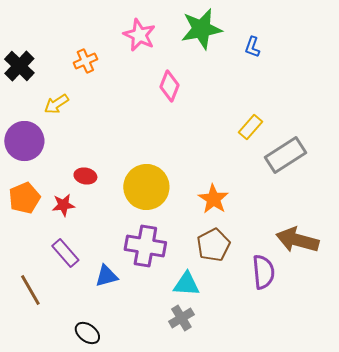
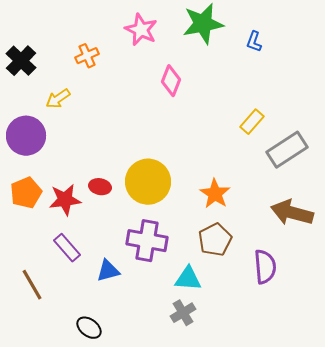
red ellipse: (85, 176) -> (100, 187), moved
red star: (63, 205) -> (65, 200), size x1.4
brown arrow: (297, 240) -> (292, 213), moved

